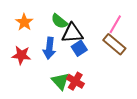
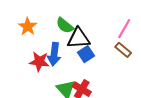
brown rectangle: (114, 44) -> (123, 50), size x0.7
red star: (21, 55) -> (39, 62), moved

